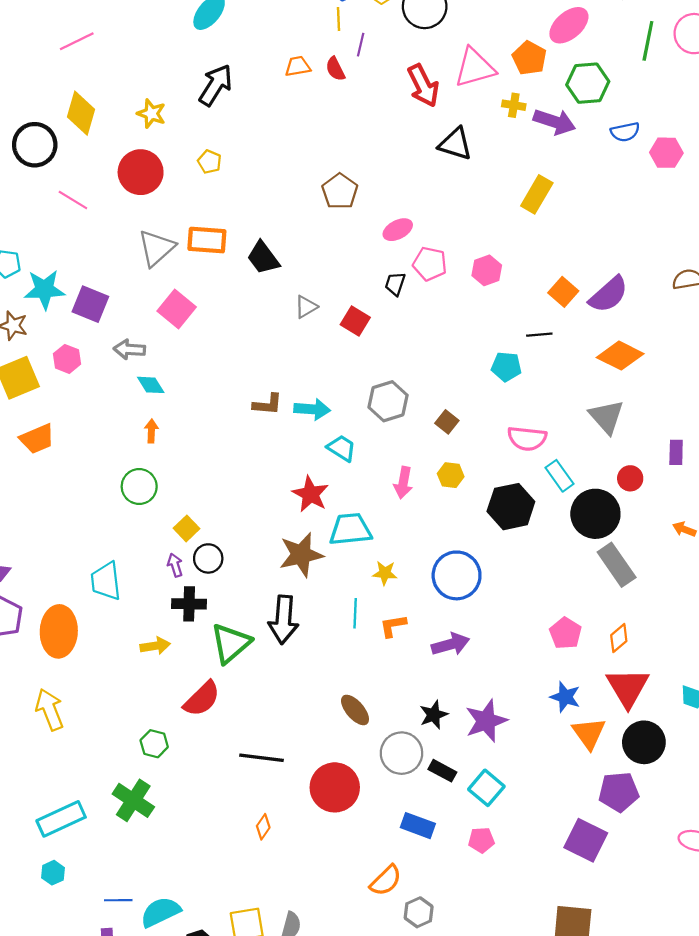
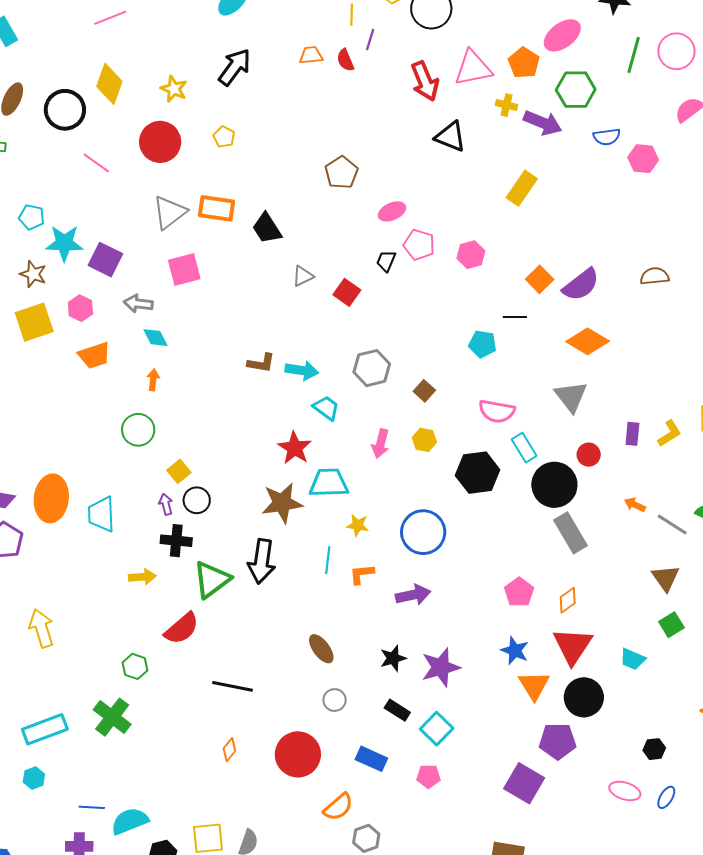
pink square: (177, 309) -> (184, 270), turned 32
orange trapezoid: (37, 439) -> (94, 355), moved
orange ellipse: (59, 631) -> (51, 498), moved
gray circle: (401, 753) -> (335, 700), moved, size x0.6
red circle: (335, 787) -> (298, 754), moved

